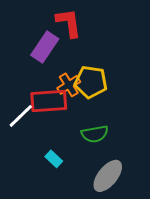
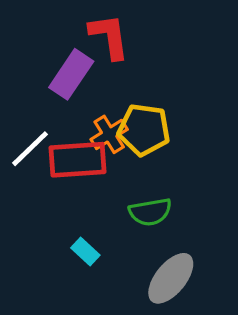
white line: (21, 116) -> (30, 149), moved

